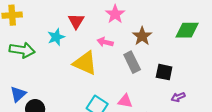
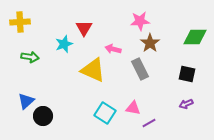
pink star: (115, 14) -> (140, 21), moved, turned 30
green arrow: (22, 50) -> (30, 57), size x0.7
black square: (164, 72) -> (187, 74), moved

